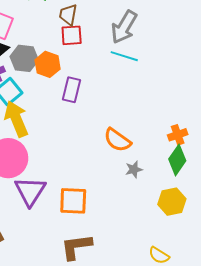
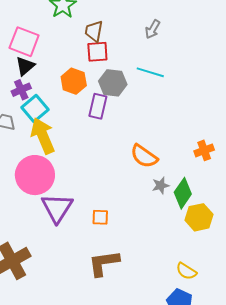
gray arrow: (124, 27) -> (153, 29), moved, size x0.6
gray hexagon: (24, 58) -> (113, 83), moved
green diamond: (177, 160) -> (183, 193), moved
orange square: (73, 201) -> (100, 217), size x0.6

